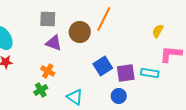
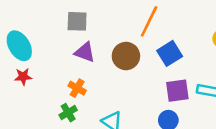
brown circle: (80, 32) -> (126, 56), moved
blue square: (103, 66) -> (170, 53), moved

